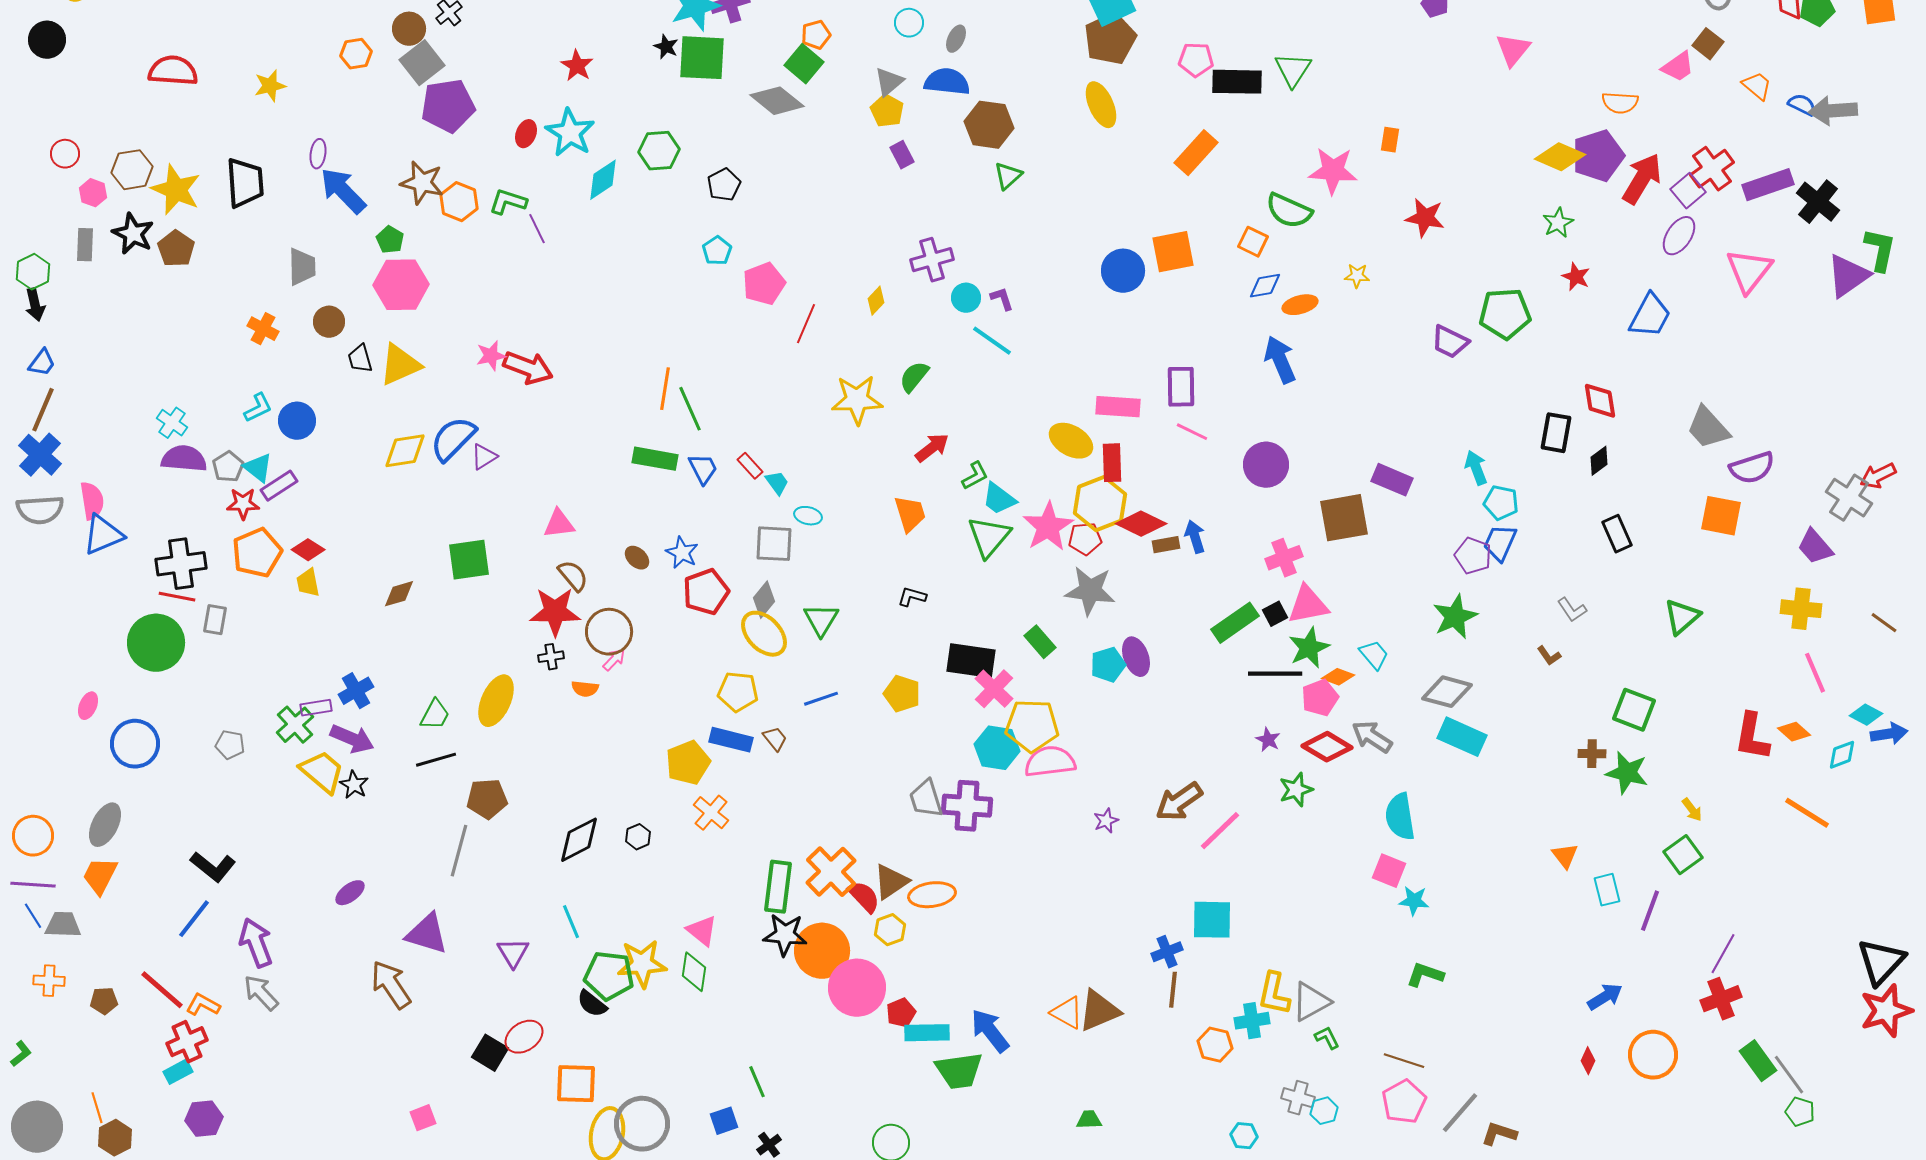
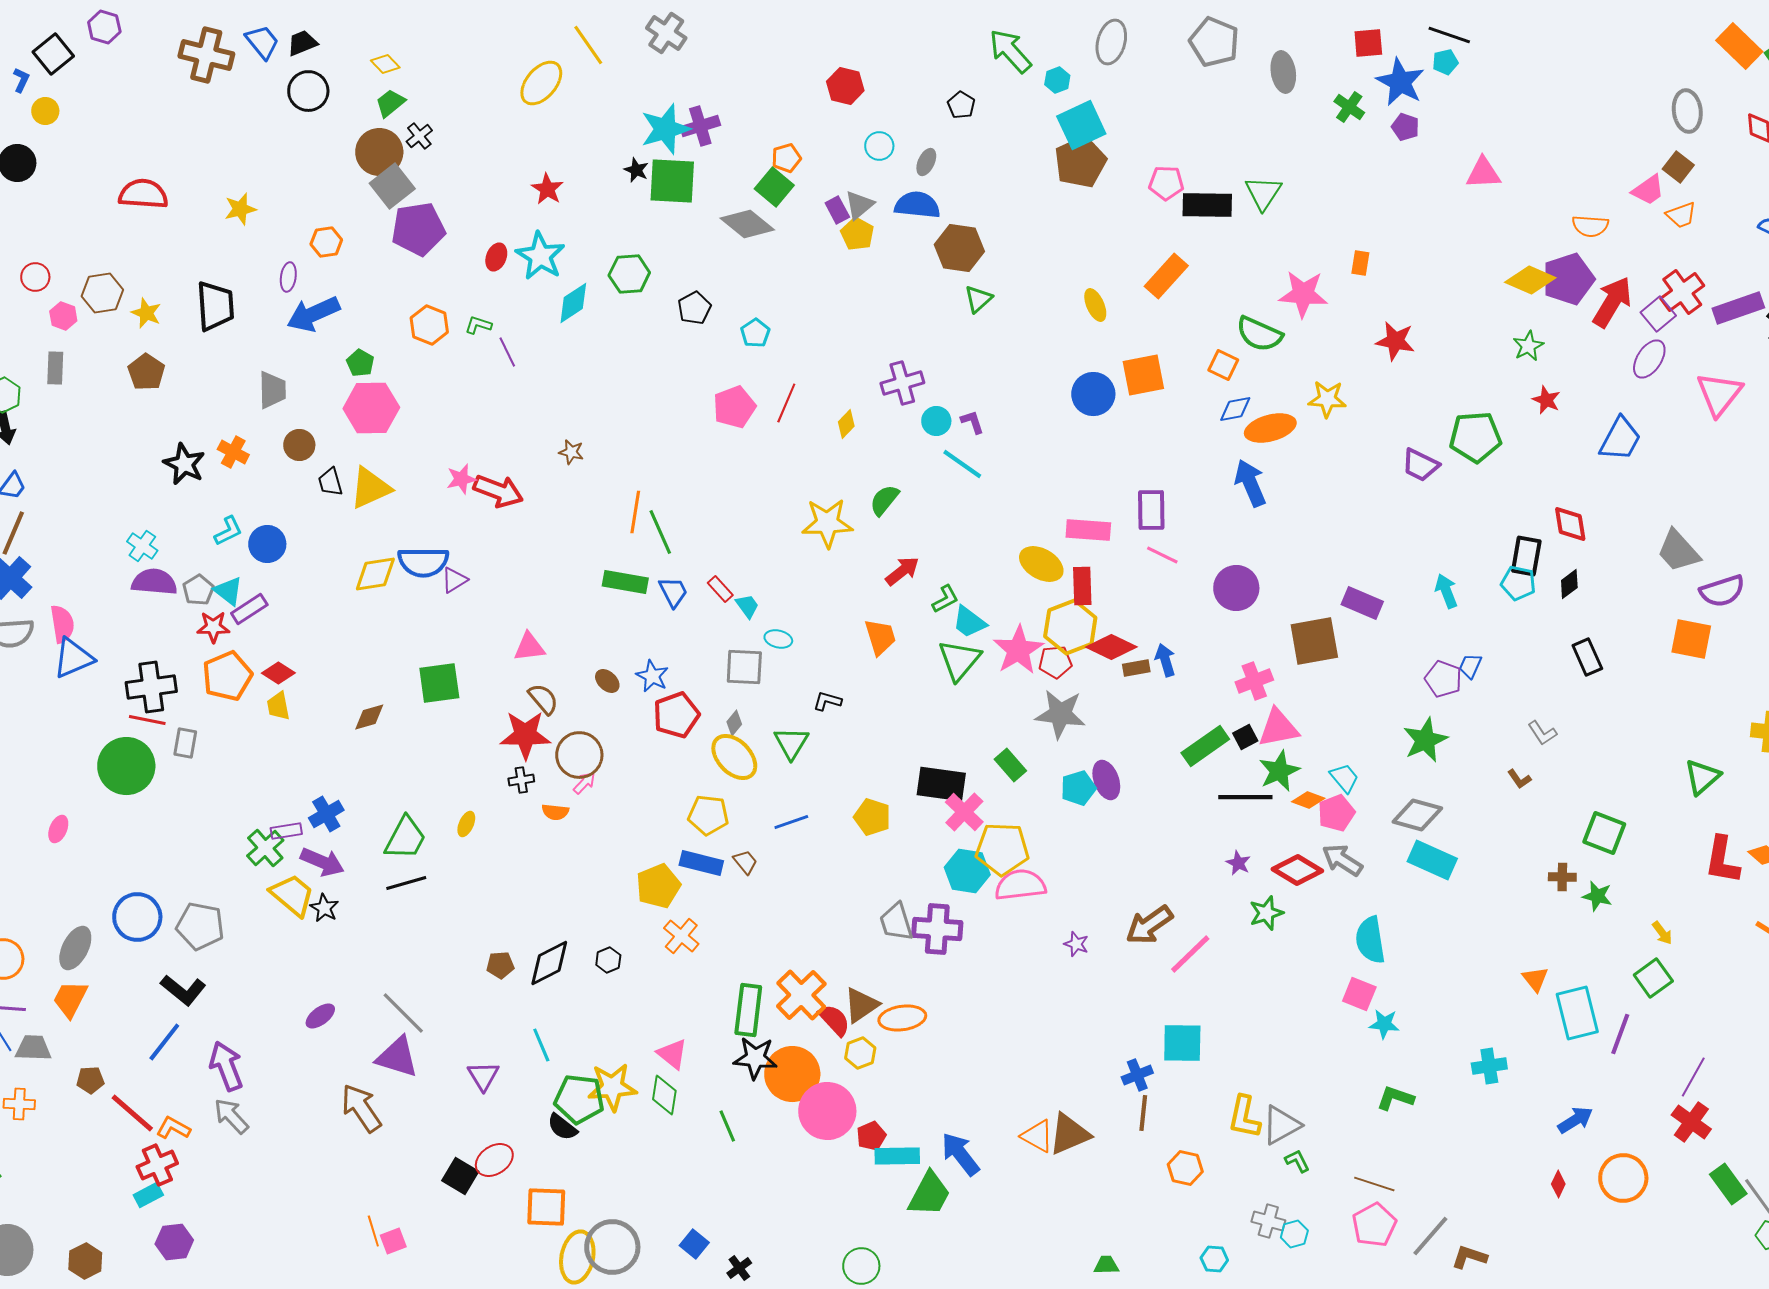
brown circle: (409, 29) -> (379, 152), size x1.4
pink triangle: (1513, 50) -> (1483, 173), turned 48
orange hexagon: (356, 54) -> (326, 242), moved
orange trapezoid: (1757, 86) -> (1681, 215), moved, turned 120
yellow ellipse: (1101, 105) -> (1095, 305), moved, size x0.7
purple rectangle: (902, 155) -> (837, 210), moved
brown star: (422, 183) -> (571, 452), moved, size x0.6
yellow star: (176, 190) -> (146, 313), size x0.6
blue arrow: (343, 191) -> (313, 314), turned -70
green L-shape: (508, 202) -> (478, 325), size x0.7
black star: (133, 234) -> (184, 464), moved
cyan pentagon: (717, 251) -> (755, 333), moved
yellow star: (1357, 276) -> (1327, 399), size x1.5
orange ellipse: (1300, 305) -> (1270, 428), size x1.4
red line: (806, 324) -> (786, 403), moved
blue semicircle: (453, 439) -> (423, 562), turned -135
cyan pentagon: (1501, 503) -> (1518, 583), moved
blue trapezoid: (1500, 543) -> (1470, 666), size x0.7
black L-shape: (912, 597) -> (827, 701), moved
gray diamond: (764, 600) -> (734, 723), size x0.7
green triangle: (1682, 617) -> (1702, 777), moved
pink pentagon: (1320, 698) -> (1336, 813), moved
yellow ellipse: (496, 701) -> (466, 824), size x0.5
green trapezoid: (435, 715) -> (405, 838), size x1.4
blue circle: (135, 744) -> (137, 917), moved
gray pentagon: (230, 745) -> (200, 926), moved, size x1.6
green star: (1627, 773) -> (1597, 896), size x0.7
brown pentagon: (487, 799) -> (500, 965), moved, size x0.7
purple star: (1106, 821) -> (1076, 944), turned -30
gray line: (459, 851) -> (403, 1013), moved, turned -60
cyan rectangle: (1607, 890) -> (1577, 1013), size x1.6
red cross: (1721, 999) -> (1691, 1122), turned -33
brown pentagon: (104, 1001) -> (90, 1080), moved
cyan cross: (1252, 1021) -> (1489, 1066), moved
green trapezoid: (959, 1071) -> (929, 1194), turned -54
green line: (757, 1082) -> (727, 1126), moved
orange line: (97, 1108) -> (373, 1231), moved
green trapezoid: (1089, 1120) -> (1106, 1265), moved
blue square: (724, 1121) -> (694, 1244), turned -32

